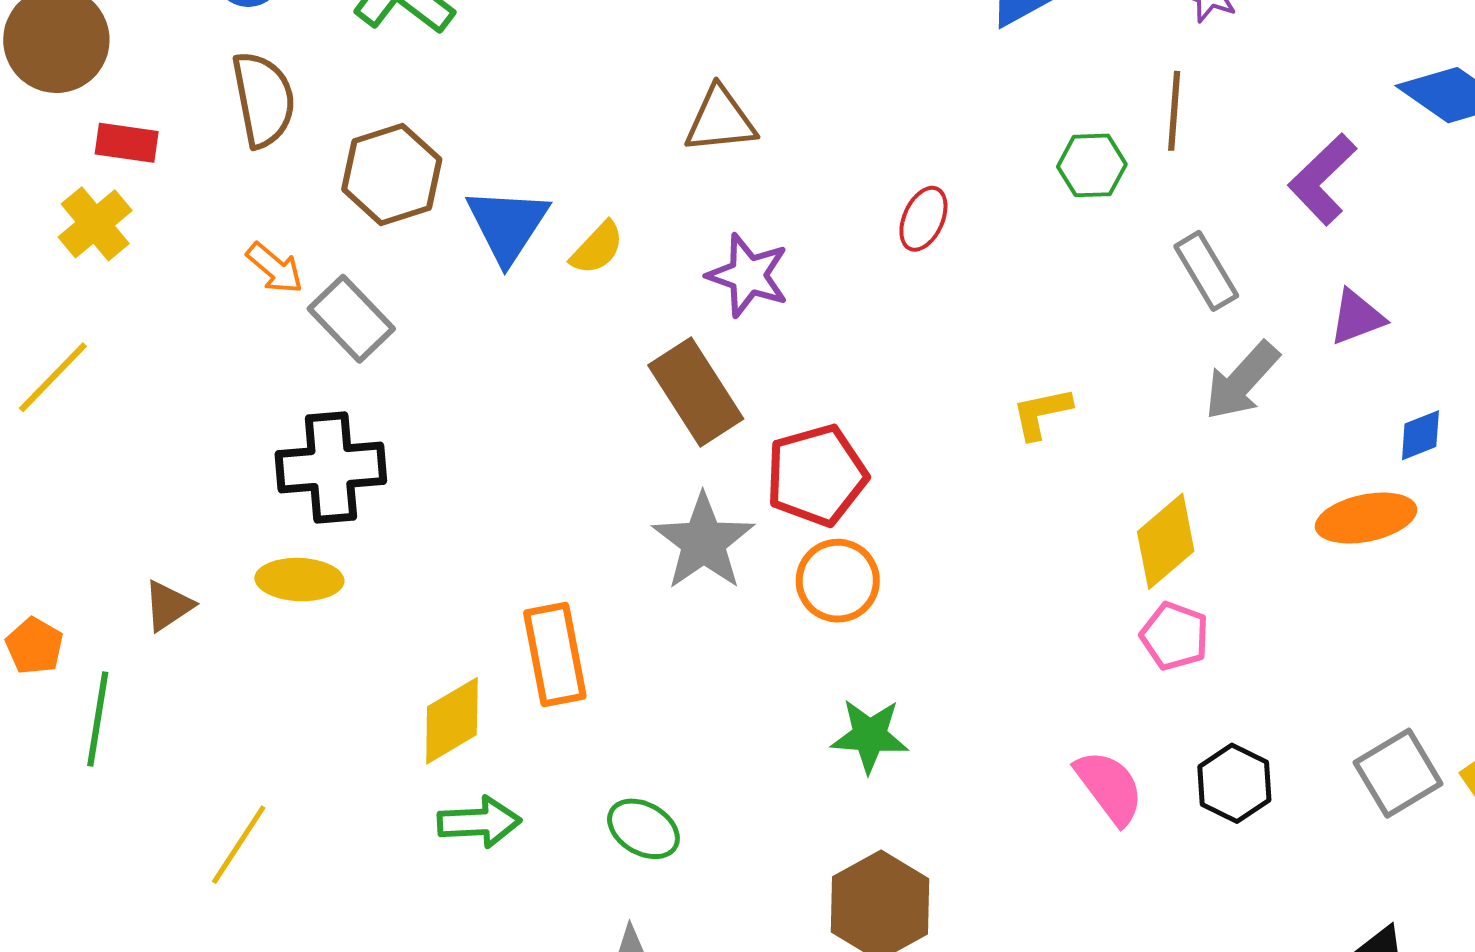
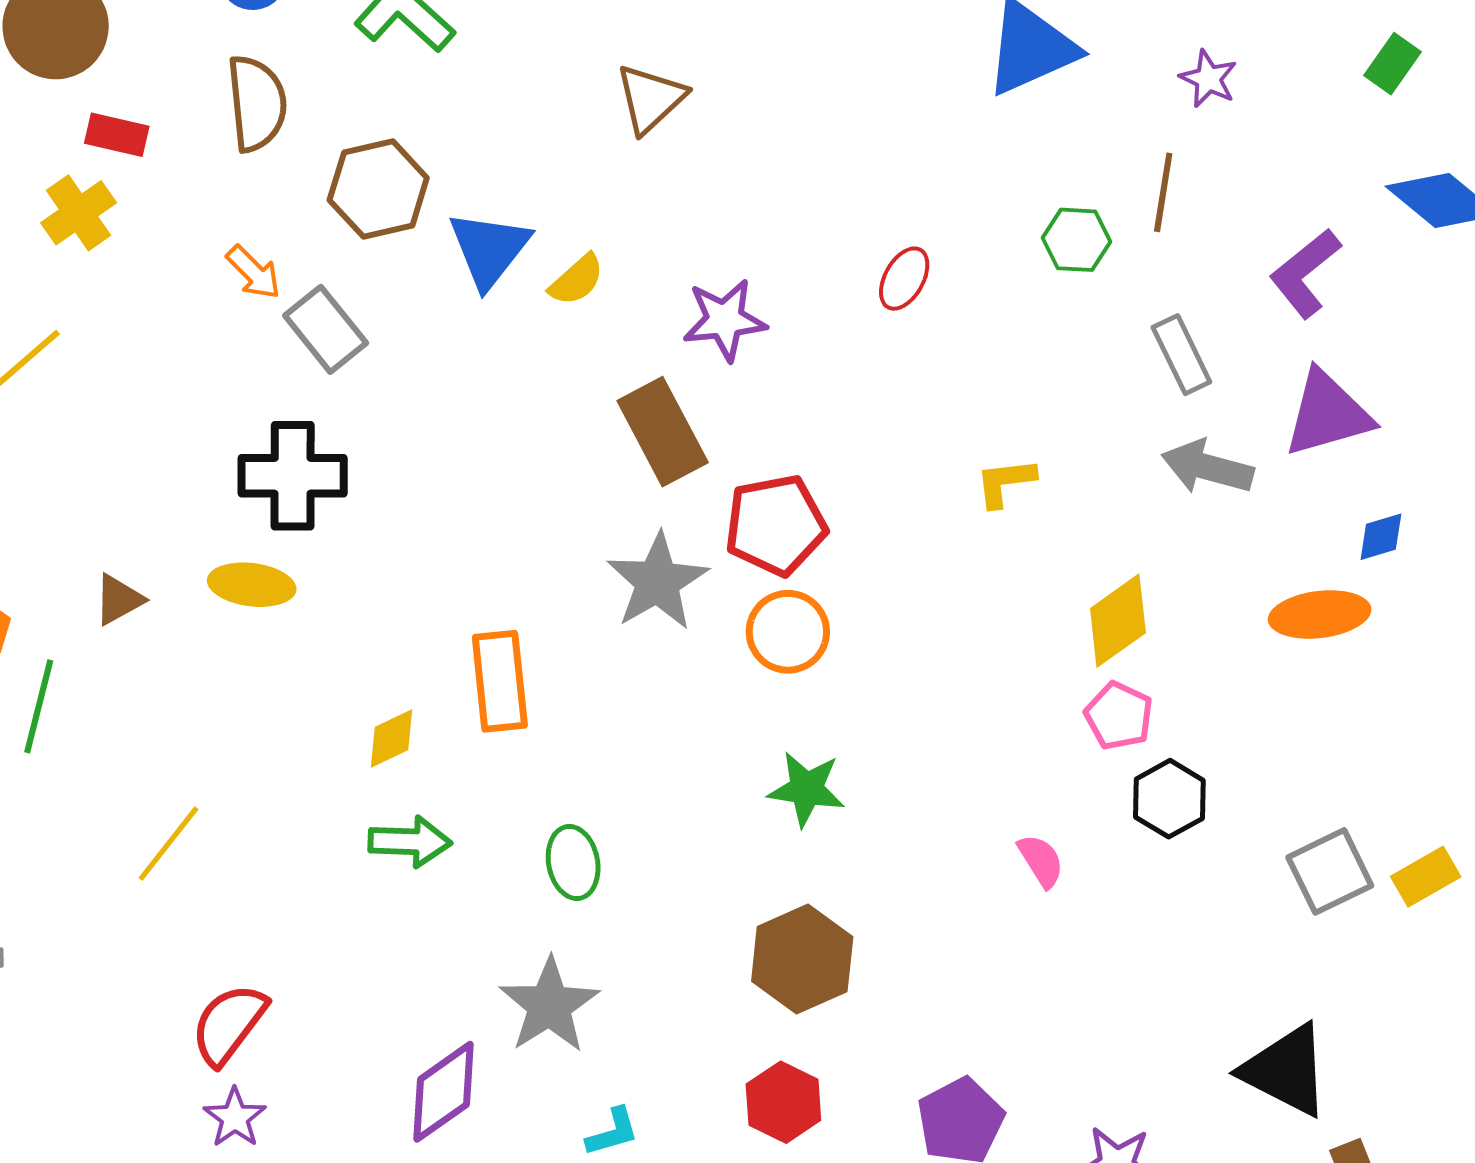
brown triangle: (720, 120) -> (651, 99), moved, turned -42
purple star: (748, 275) -> (725, 320), turned -30
purple triangle: (1357, 317) -> (1327, 414), size x1.6
gray arrow: (1242, 381) -> (1207, 467), turned 58
yellow diamond: (452, 721) -> (392, 738), size x0.7
black hexagon: (1234, 783) -> (1169, 799), moved
pink semicircle: (1109, 787) -> (1041, 861), size x0.7
green ellipse: (643, 829) -> (573, 862), turned 44

